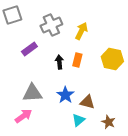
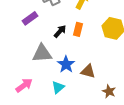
black arrow: (59, 62) -> (60, 31), turned 48
gray triangle: (32, 93) -> (42, 53), moved
cyan triangle: (78, 120) -> (58, 87), moved

